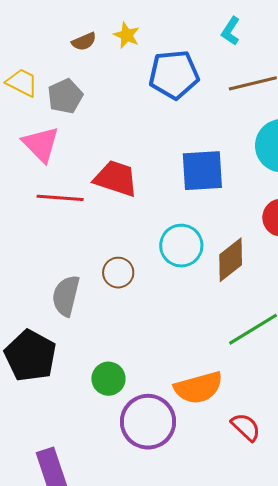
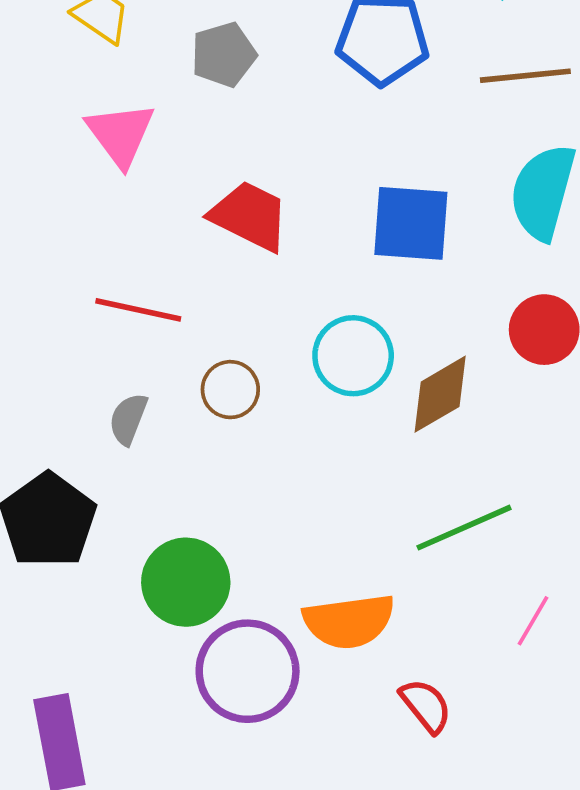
gray pentagon: (65, 96) -> (224, 55), moved
red line: (60, 198) -> (138, 310), moved
gray semicircle: (66, 296) -> (128, 419), size x0.7
green circle: (108, 379) -> (186, 582), size x1.4

